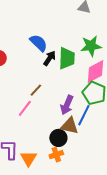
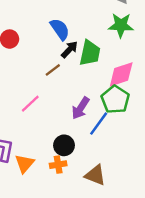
green star: (91, 46) -> (121, 25), moved
brown line: (36, 90) -> (53, 70), moved
brown triangle: (70, 126) -> (95, 175), moved

